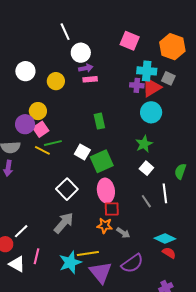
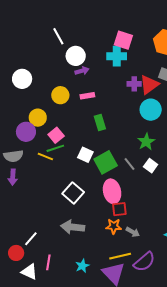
cyan cross: (147, 71) -> (117, 56), moved
pink rectangle: (90, 79) -> (87, 96), moved
yellow circle: (56, 81) -> (60, 95), moved
pink square: (41, 129) -> (56, 135), moved
gray line: (146, 201) -> (130, 164), moved
gray arrow: (64, 223) -> (73, 227), turned -120
yellow line: (88, 254) -> (120, 256), moved
cyan star: (70, 262) -> (82, 266), size x0.6

